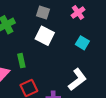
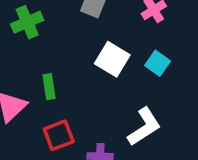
white square: (45, 36) -> (112, 59), moved

